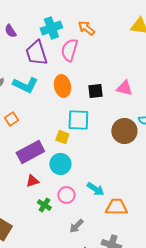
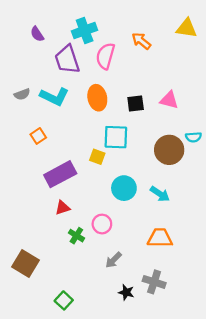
orange arrow: (86, 28) -> (141, 41), moved
cyan circle: (60, 164) -> (124, 188), moved
cyan arrow: (95, 189) -> (160, 194), moved

